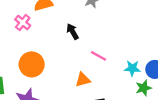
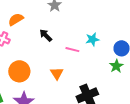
cyan star: (132, 68) -> (92, 39), moved
orange triangle: (83, 80) -> (57, 73), moved, turned -32

